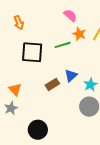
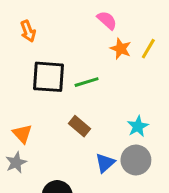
green line: (63, 45) -> (87, 82), moved
blue triangle: (71, 75) -> (105, 163), moved
brown rectangle: (52, 84) -> (79, 126), turned 72

